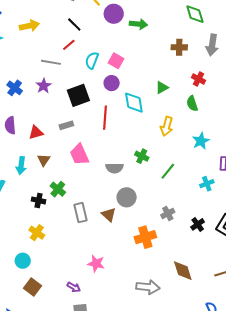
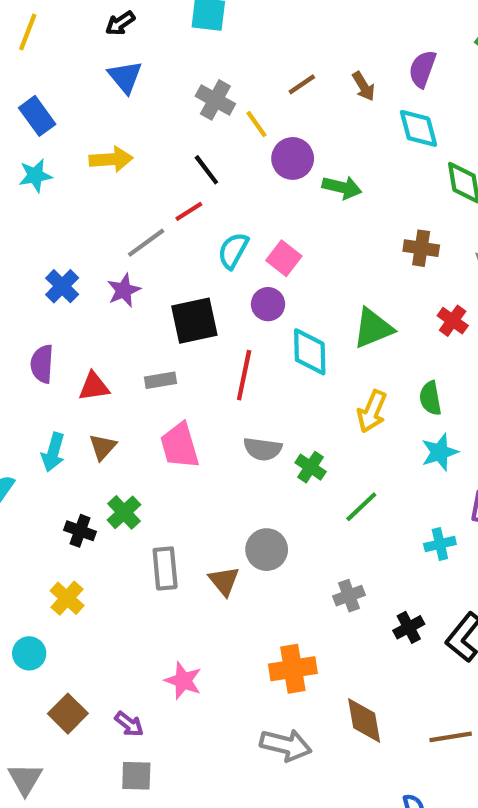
gray line: (51, 62) -> (146, 243), turned -54
green triangle: (162, 88) -> (373, 328), size x1.5
green semicircle: (192, 104) -> (430, 398), moved
gray semicircle: (114, 168) -> (263, 449), moved
orange cross: (145, 237) -> (293, 669), moved
brown square: (33, 287) -> (68, 714), moved

